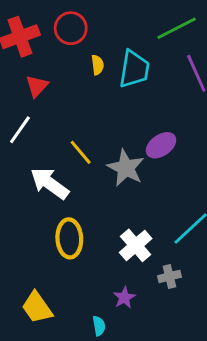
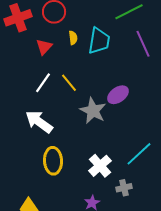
red triangle: (37, 86) -> (44, 47), moved
white line: (20, 130) -> (43, 83), moved
yellow line: (81, 152) -> (69, 83), moved

